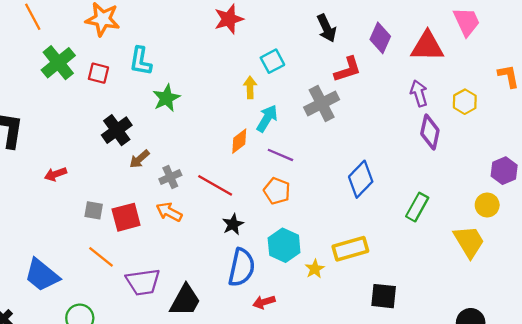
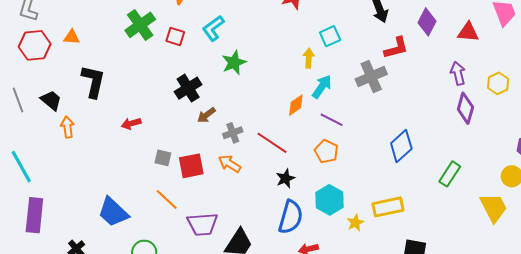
red triangle: (427, 46) -> (468, 32), size x0.7
cyan L-shape: (141, 61) -> (213, 28), turned 40

